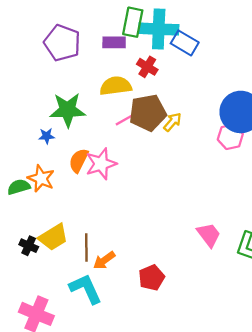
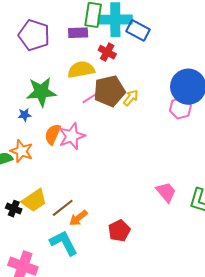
brown line: (86, 248) -> (63, 208), turned 55

